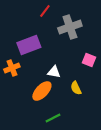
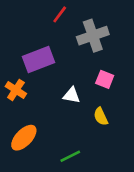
pink square: (89, 60) -> (105, 79), moved
orange cross: (12, 68) -> (16, 90), turned -35
orange ellipse: (42, 91) -> (24, 138), moved

